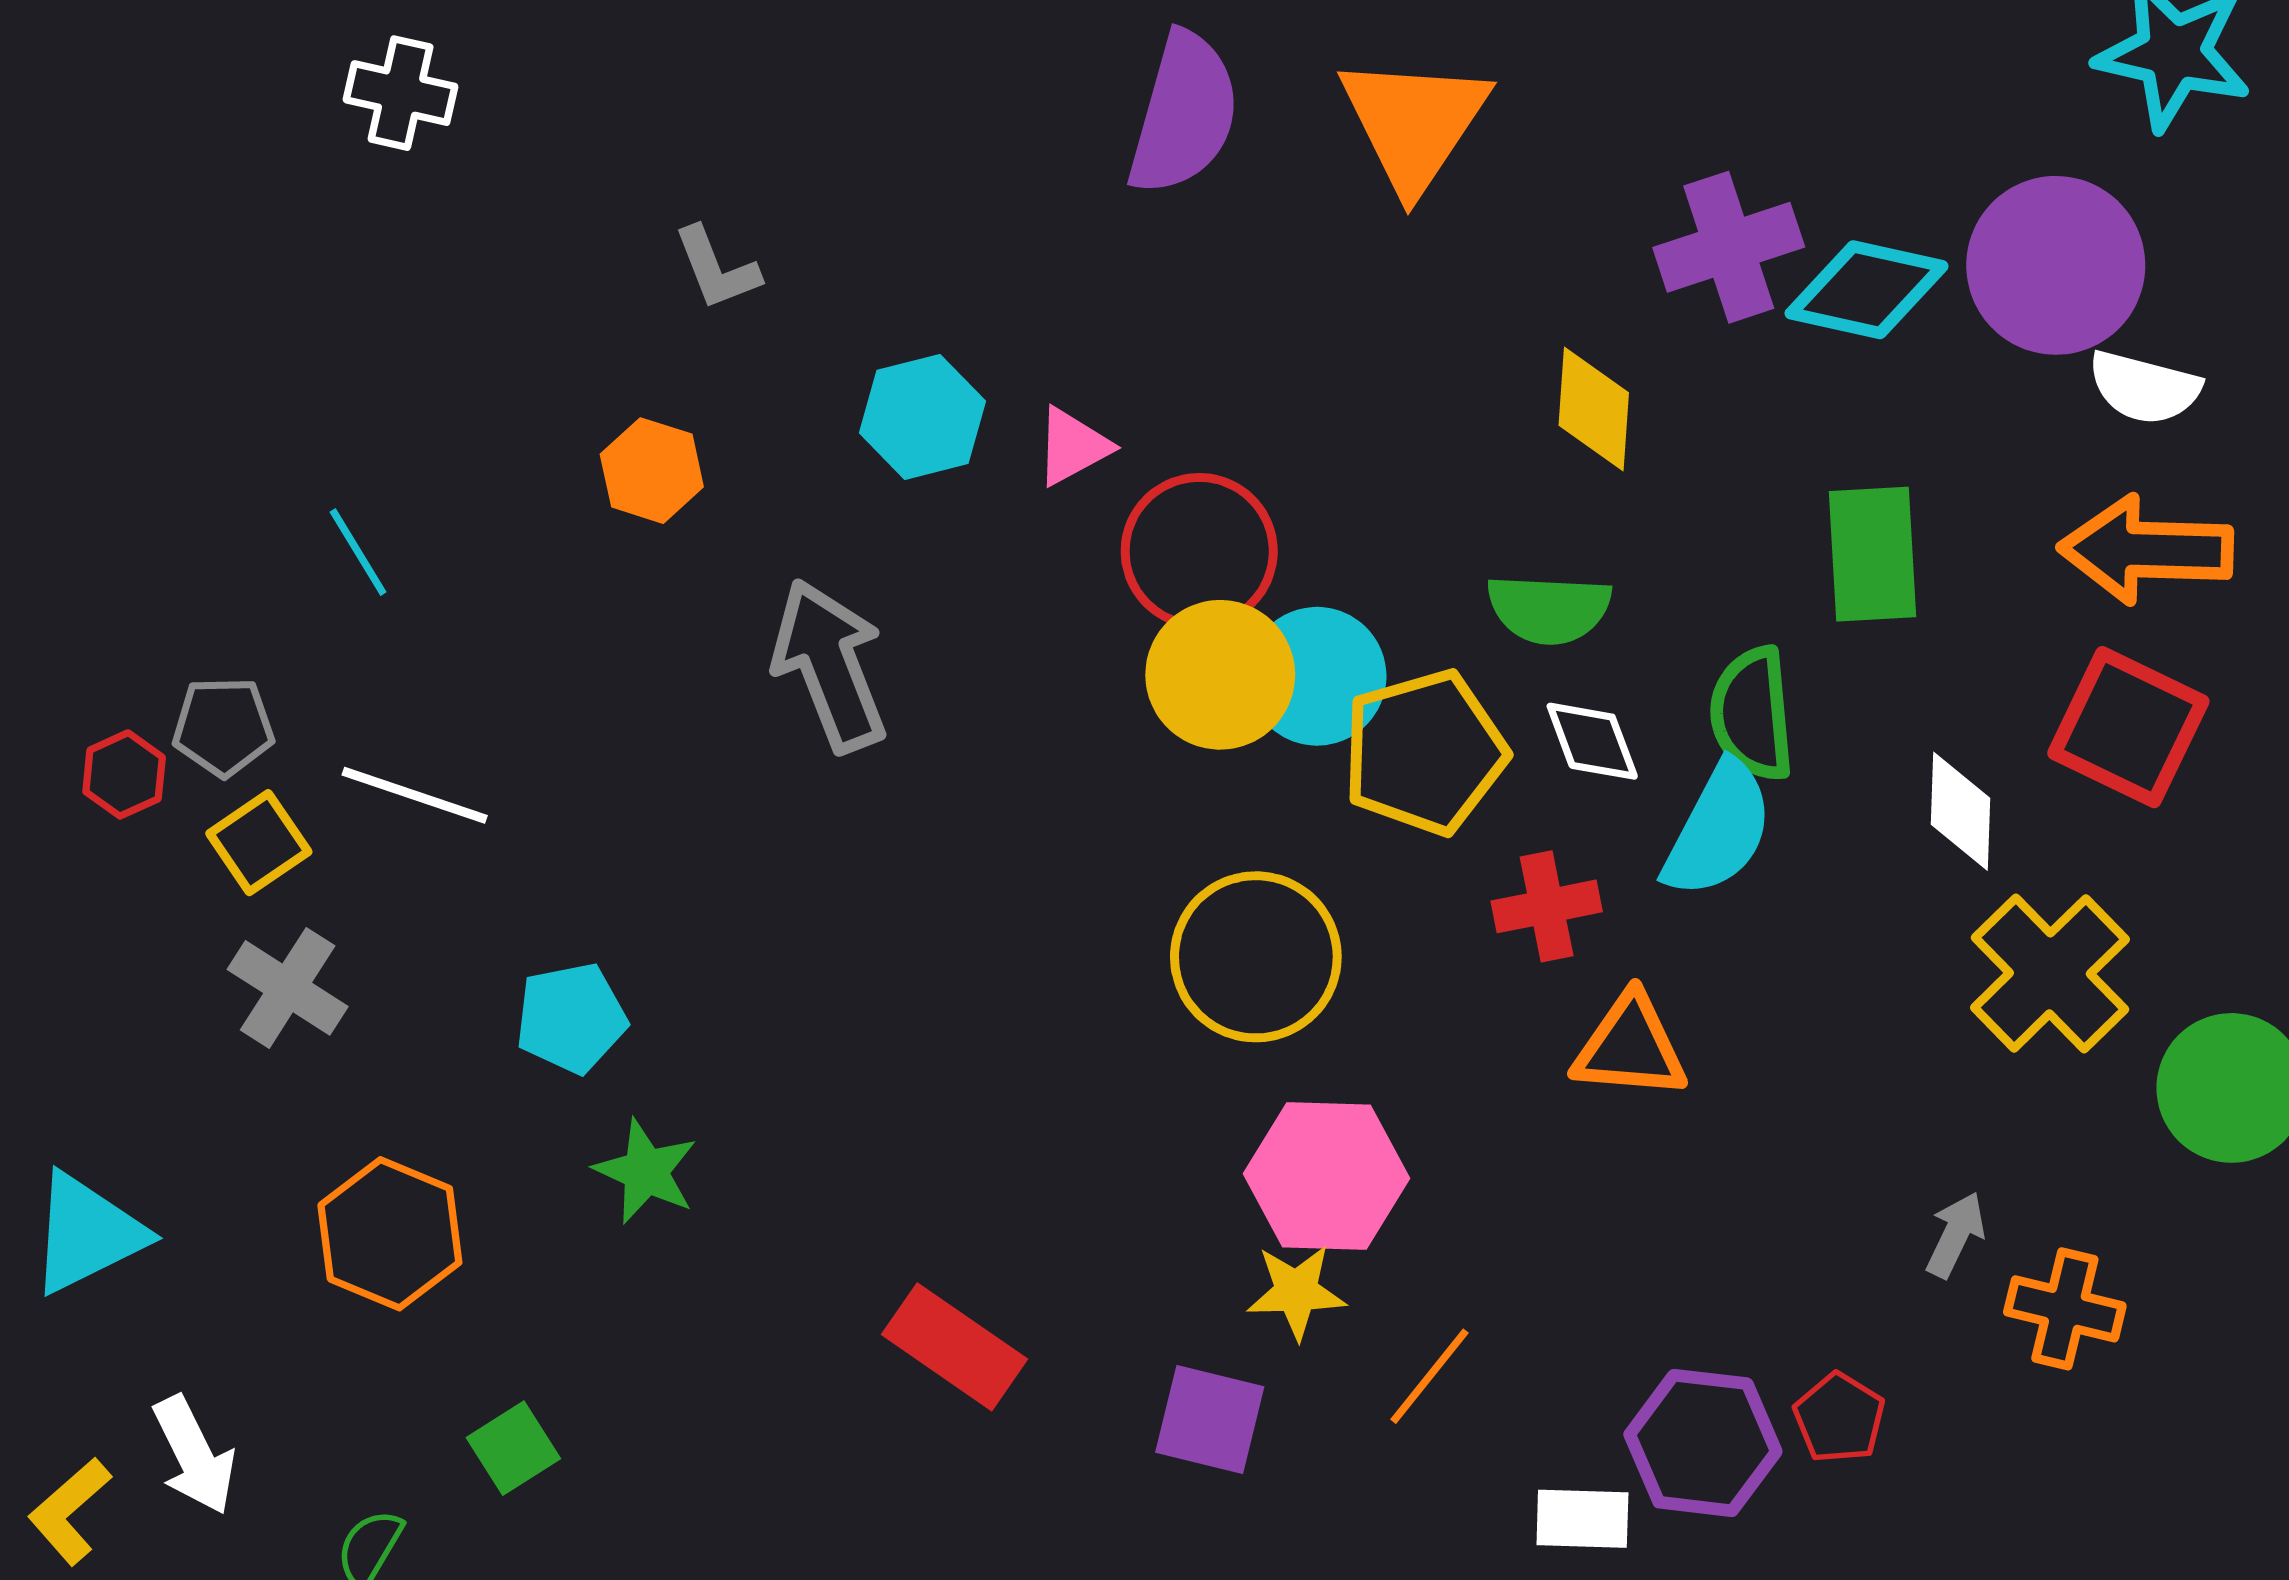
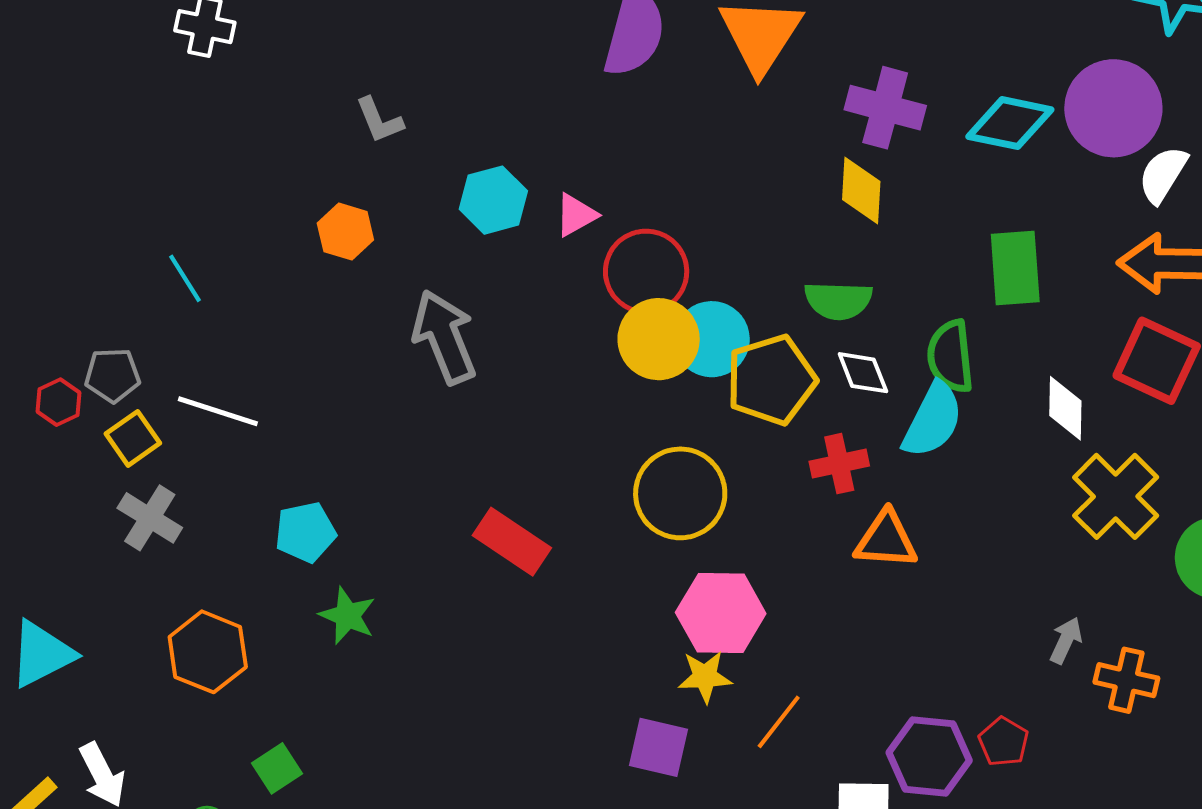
purple cross: (1729, 247) -> (885, 108), moved, turned 34
white semicircle: (2144, 387) -> (1163, 175), turned 108
red rectangle: (954, 1347) -> (512, 542), moved

